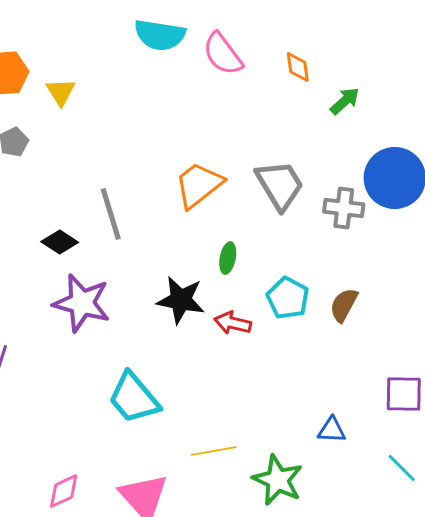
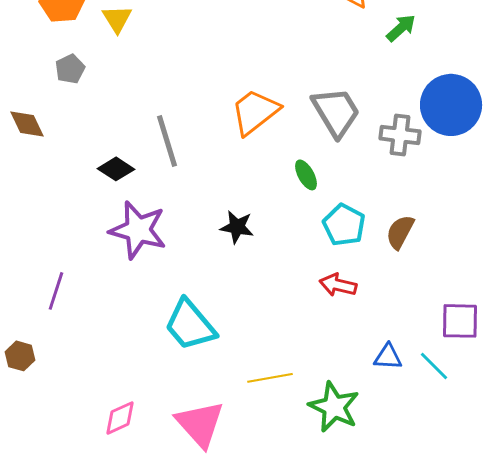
green ellipse: (228, 258) -> (306, 175), moved, turned -40
black star: (181, 300) -> (237, 227), size x0.7
red arrow: (233, 323) -> (338, 285), moved
cyan line: (402, 468) -> (434, 366), moved

